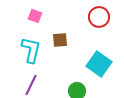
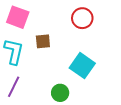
pink square: (35, 16) -> (18, 17), size x1.6

